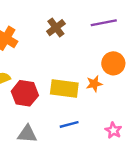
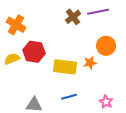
brown cross: (56, 28) -> (73, 17), moved
red hexagon: (25, 93) -> (34, 52), moved

